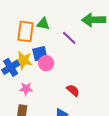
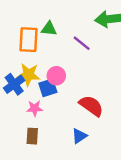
blue square: (40, 54) -> (48, 88), moved
red semicircle: (73, 90) -> (91, 106), size x1.5

